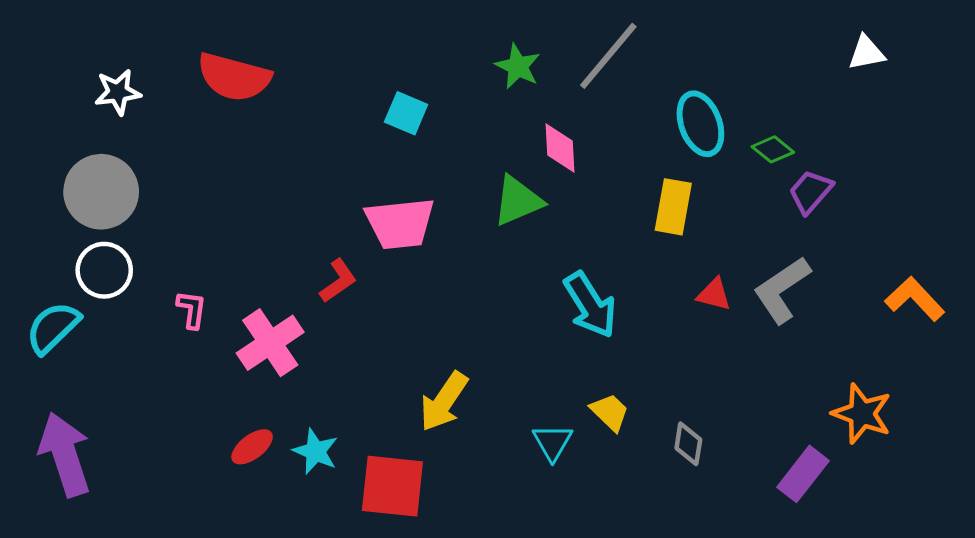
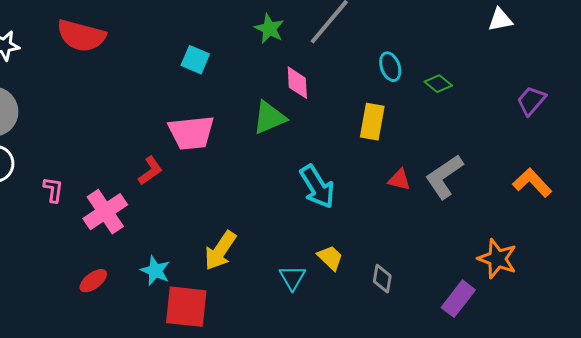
cyan ellipse: (700, 124) -> (390, 67), size x0.7
purple trapezoid: (811, 192) -> (531, 101), moved
cyan star: (315, 451) -> (155, 271), moved

